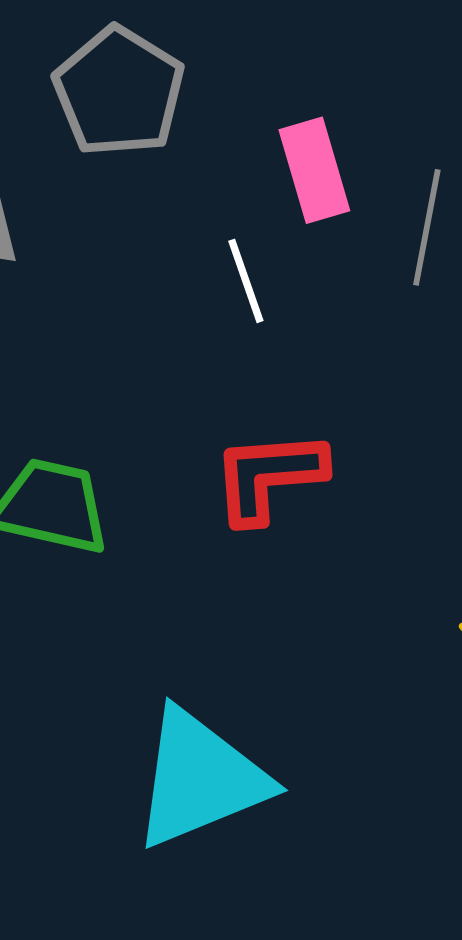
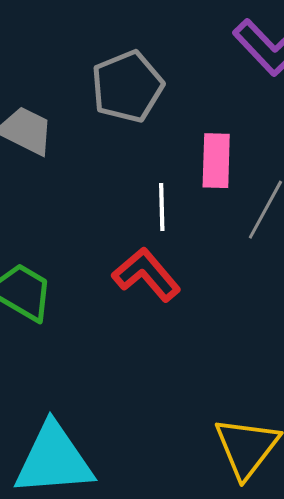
red L-shape: (269, 476) -> (146, 275), moved, turned 36

